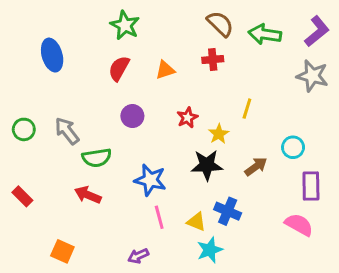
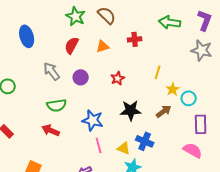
brown semicircle: (220, 24) -> (107, 15), moved
purple L-shape: (317, 31) -> (205, 20), turned -30
gray arrow: (67, 131) -> (52, 71), moved
yellow star: (219, 134) -> (173, 89), moved

